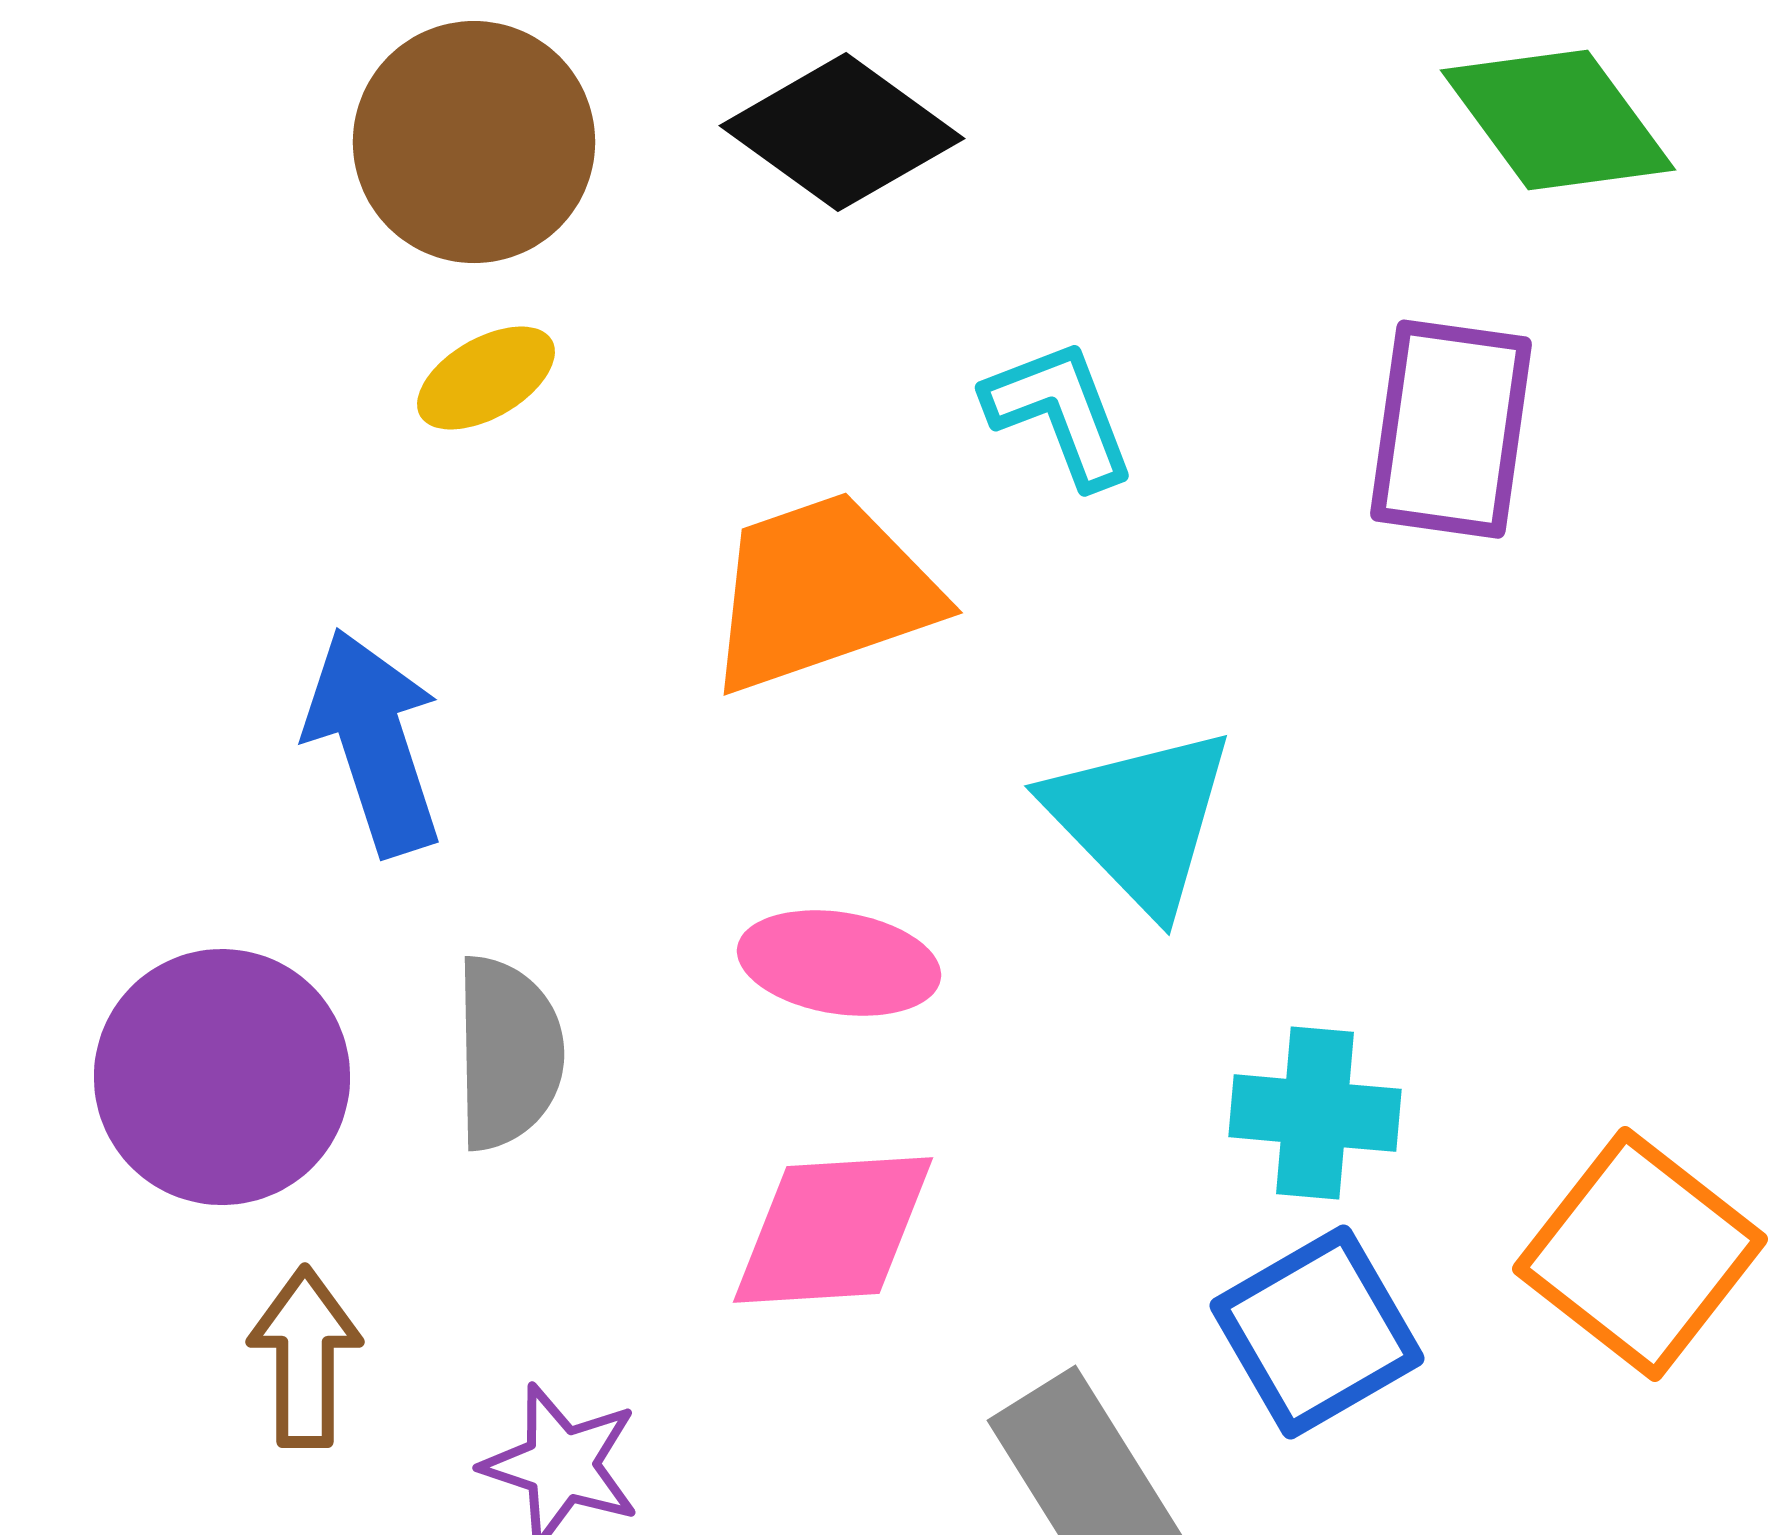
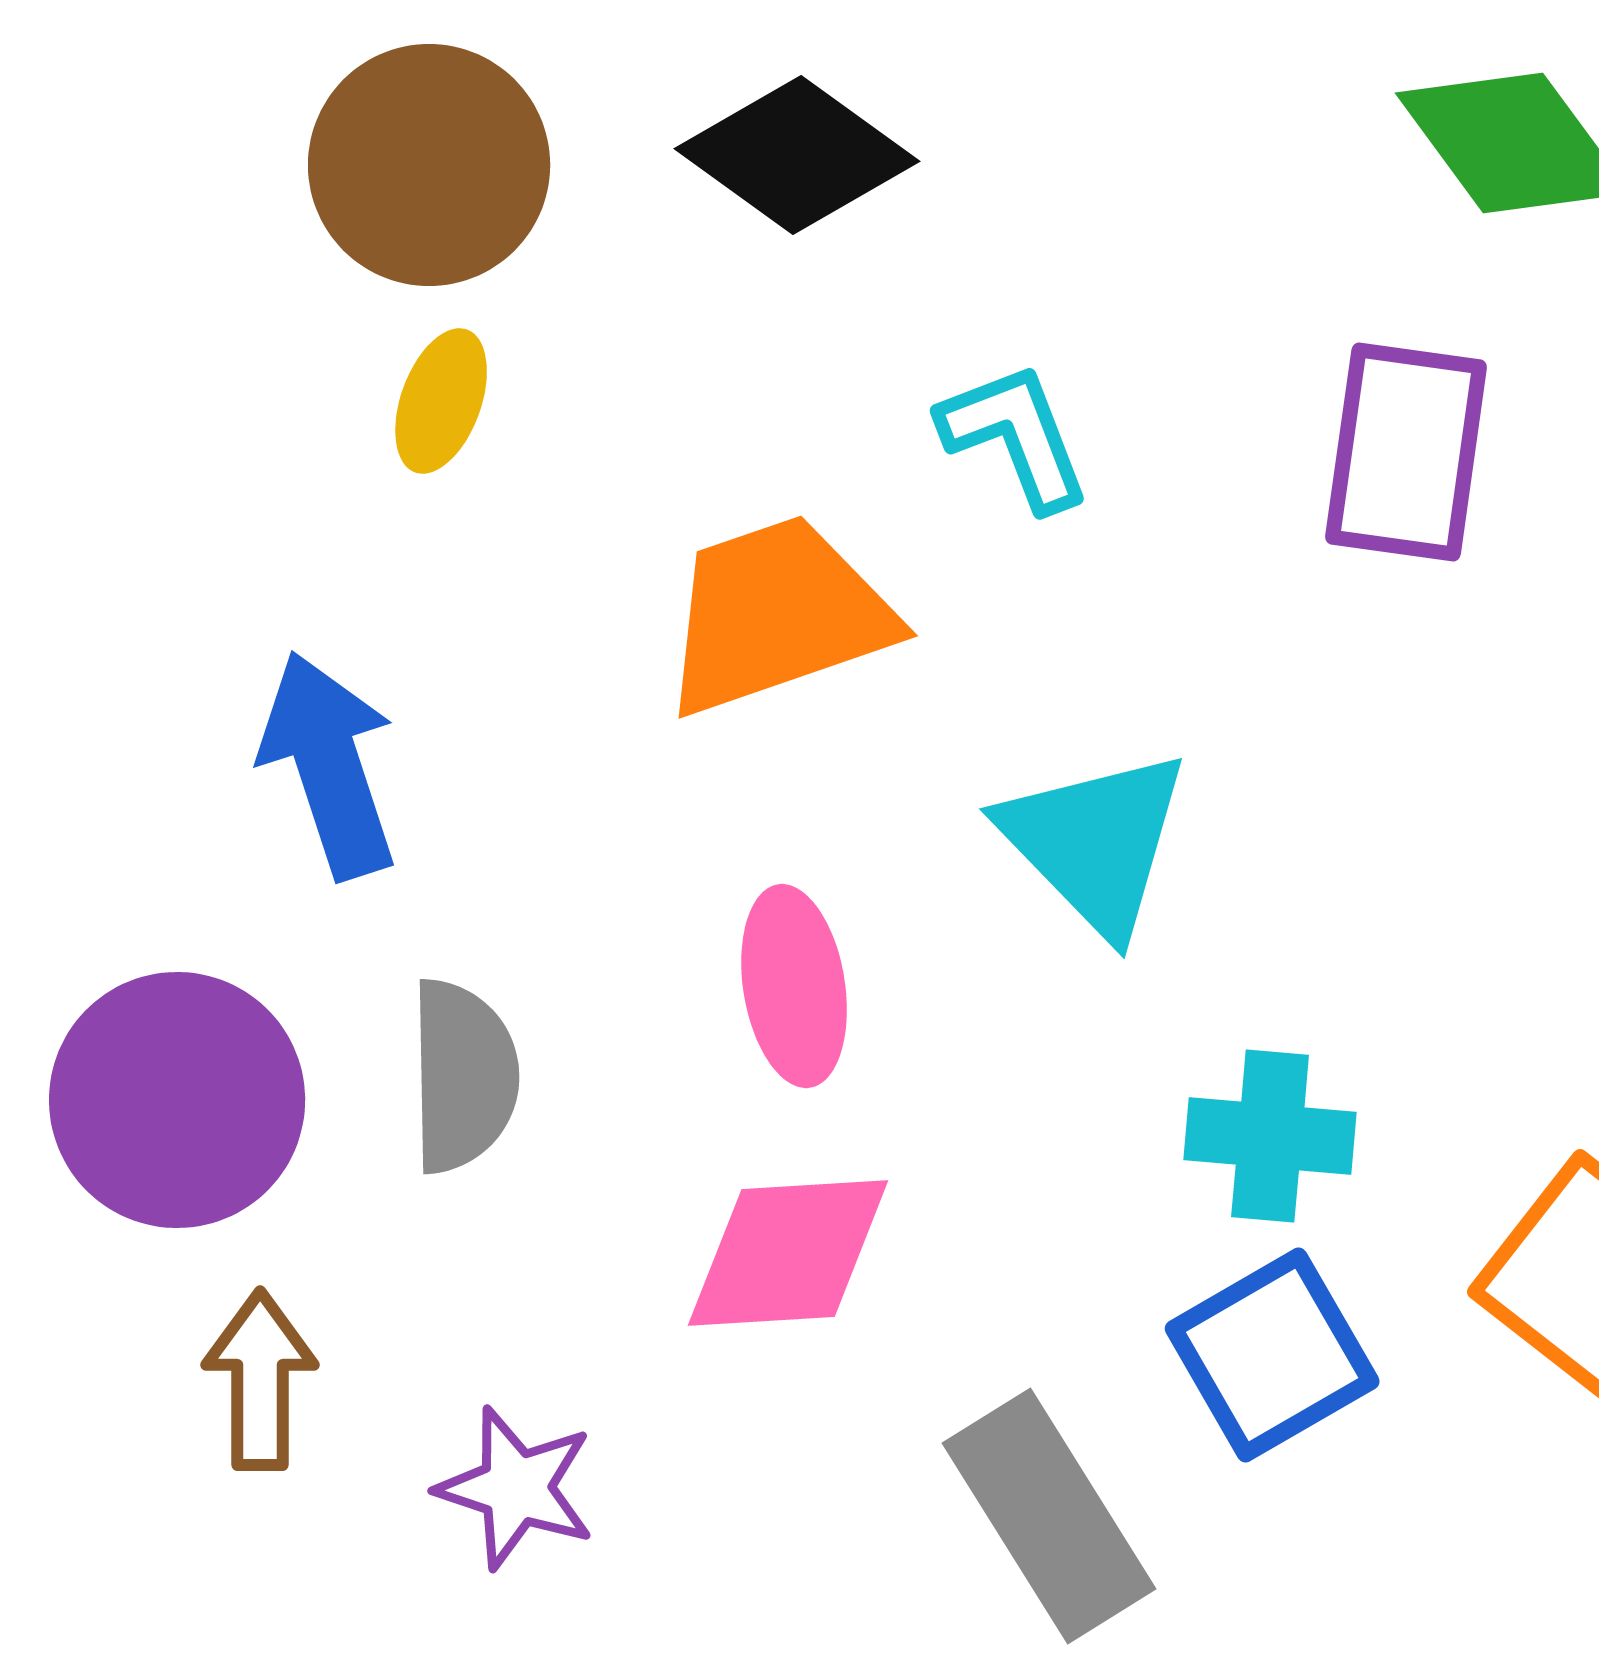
yellow ellipse: (486, 378) -> (441, 401), turned -40
pink ellipse: (839, 963) -> (794, 986), turned 72

